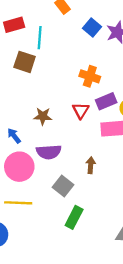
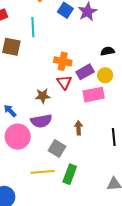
cyan line: (40, 38) -> (33, 27), moved
orange cross: (90, 76) -> (63, 61), moved
brown star: (43, 116) -> (43, 96), moved
yellow line: (18, 203) -> (43, 172), moved

